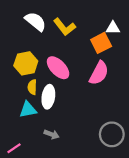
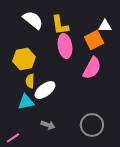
yellow L-shape: (64, 27) -> (60, 25), turned 30
pink ellipse: (58, 68) -> (65, 46), moved, turned 35
white ellipse: (48, 97) -> (45, 90), turned 45
gray circle: (112, 134) -> (92, 125), moved

